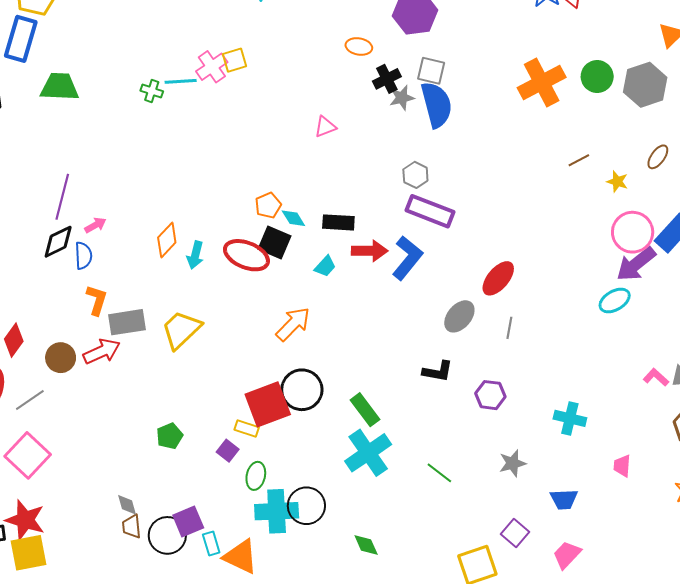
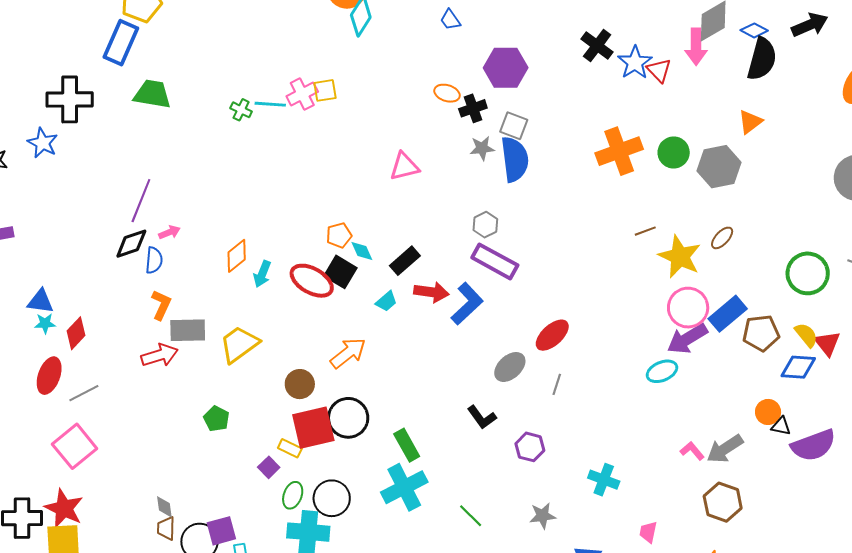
black cross: (387, 79) -> (473, 108), moved
pink triangle: (325, 127) -> (404, 166), size x1.4
yellow star: (617, 182) -> (680, 257), size x2.0
black rectangle: (338, 222) -> (405, 261), turned -52
brown circle: (61, 358) -> (300, 384), moved
black L-shape: (438, 371) -> (482, 417), turned 36
green pentagon: (170, 436) -> (216, 419), moved, turned -30
black circle: (306, 506) -> (332, 498), moved

